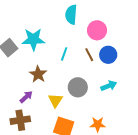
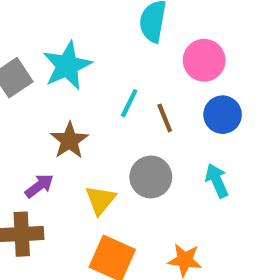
cyan star: (33, 39) -> (67, 66), turned -30
brown line: (89, 55) -> (165, 118), moved
cyan arrow: (109, 86) -> (217, 181), turned -98

